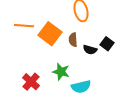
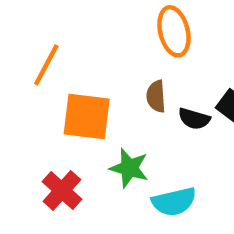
orange line: (24, 26) -> (46, 65), turned -66
orange square: (50, 34) -> (87, 117), moved, turned -30

